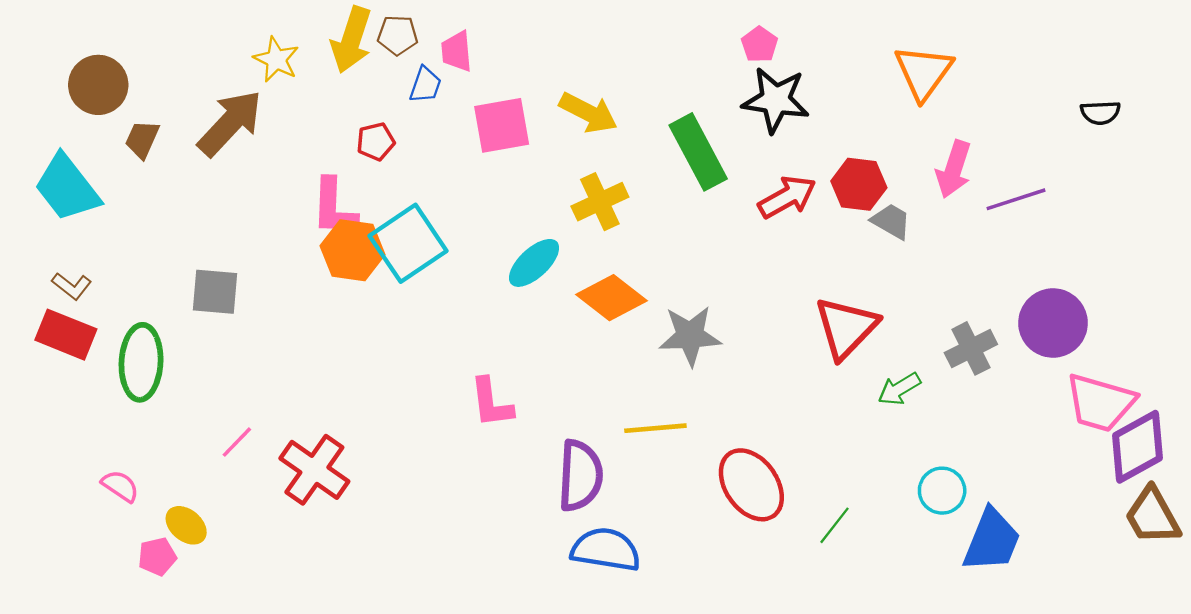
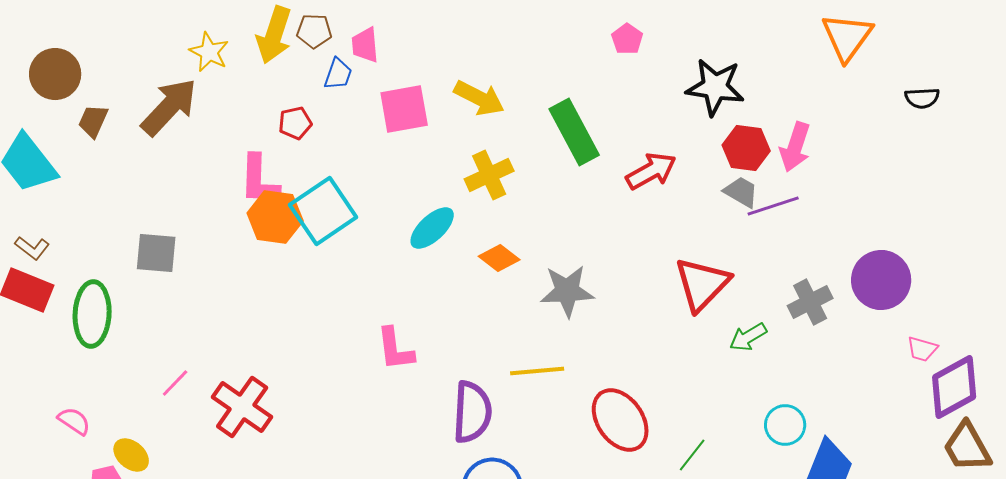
orange triangle: (924, 72) -> (847, 37), moved
black star: (776, 100) -> (715, 87), moved
red hexagon: (859, 184) -> (746, 148), moved
purple line: (1016, 199) -> (773, 206), moved
orange diamond: (611, 298) -> (499, 258), size x0.7
pink trapezoid: (1100, 403) -> (922, 349), size x0.5

